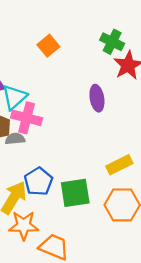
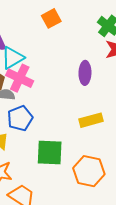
yellow rectangle: (119, 165) -> (91, 120), moved
blue pentagon: (38, 181) -> (20, 118), moved

